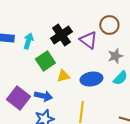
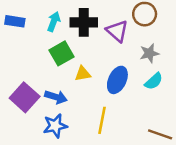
black cross: (61, 35) -> (84, 22), turned 30
cyan arrow: (28, 41) -> (54, 22), moved
blue ellipse: (91, 79) -> (117, 80), turned -60

